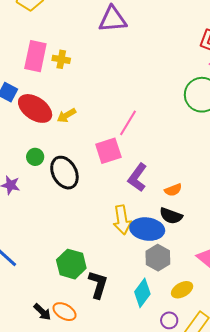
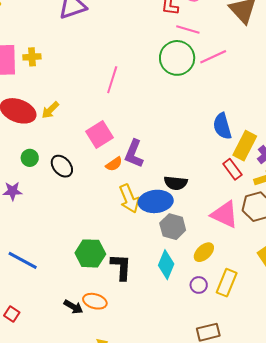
pink line: (128, 123) -> (112, 80), moved
black ellipse: (64, 173) -> (62, 166), size x0.7
orange semicircle: (173, 190) -> (114, 164), moved

